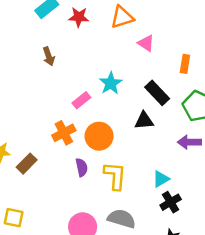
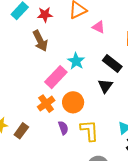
brown arrow: (49, 56) -> (40, 41), moved, size x1.5
pink rectangle: (81, 100) -> (56, 77), size x1.6
black triangle: (144, 121) -> (105, 86), turned -42

